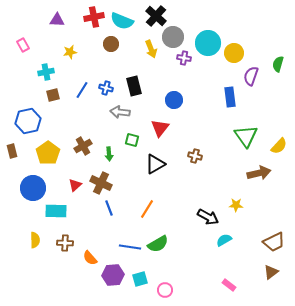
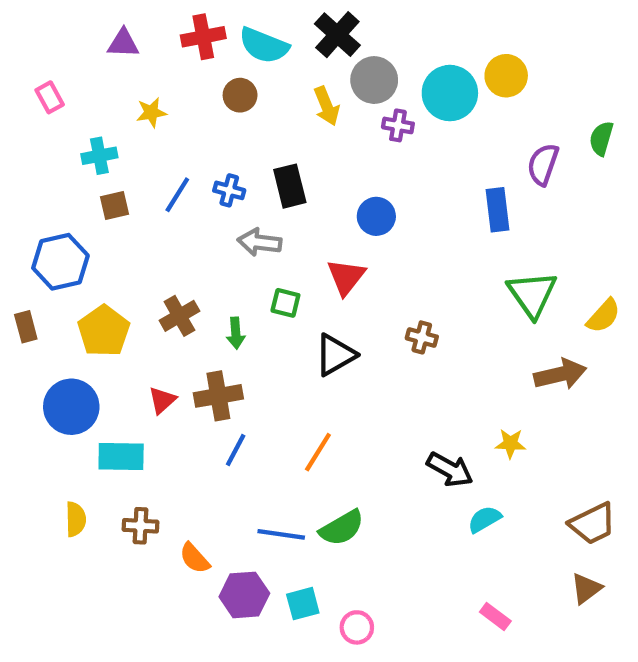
yellow circle: (234, 53) -> (506, 76), moved
brown cross: (101, 183) -> (218, 396), turned -35
blue line: (109, 208) -> (236, 450), turned 49

